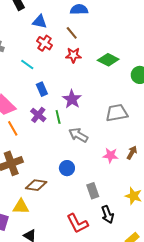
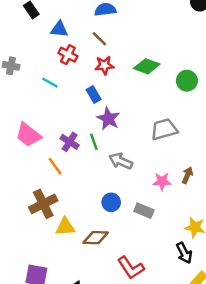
blue rectangle: (42, 89) -> (94, 94), moved
orange line: (13, 128) -> (55, 166), moved
brown diamond: (36, 185) -> (96, 238), moved
gray rectangle: (93, 191) -> (144, 211), moved, turned -42
yellow triangle: (21, 207) -> (65, 227), moved
black arrow: (108, 214) -> (184, 253), moved

